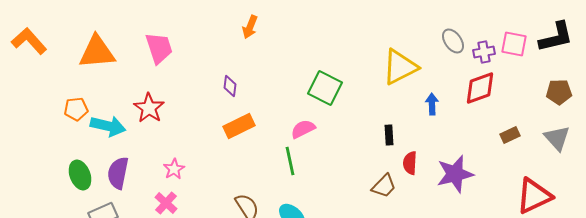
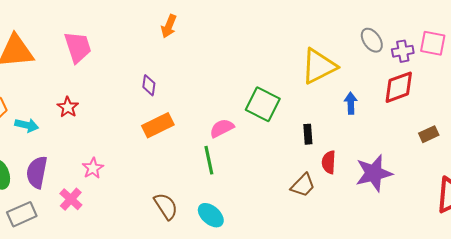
green square: (325, 88) -> (263, 104), moved
red star: (149, 108) -> (68, 107), size x0.7
cyan arrow: (108, 126) -> (27, 125), size x0.7
pink cross: (166, 203) -> (71, 199), moved

